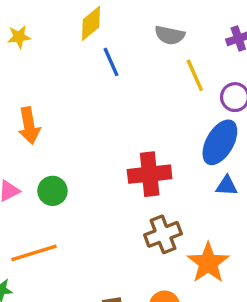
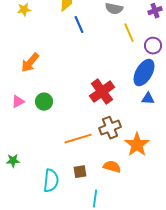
orange arrow: (29, 126) -> (30, 63), turned 50
red cross: (150, 174) -> (102, 92), turned -30
orange line: (34, 253) -> (78, 139), moved

